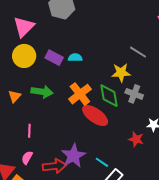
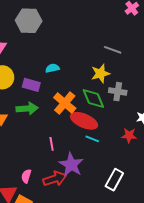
purple rectangle: (54, 58) -> (31, 85), moved
pink line: (29, 131) -> (52, 144), moved
cyan line: (102, 162) -> (92, 139), moved

